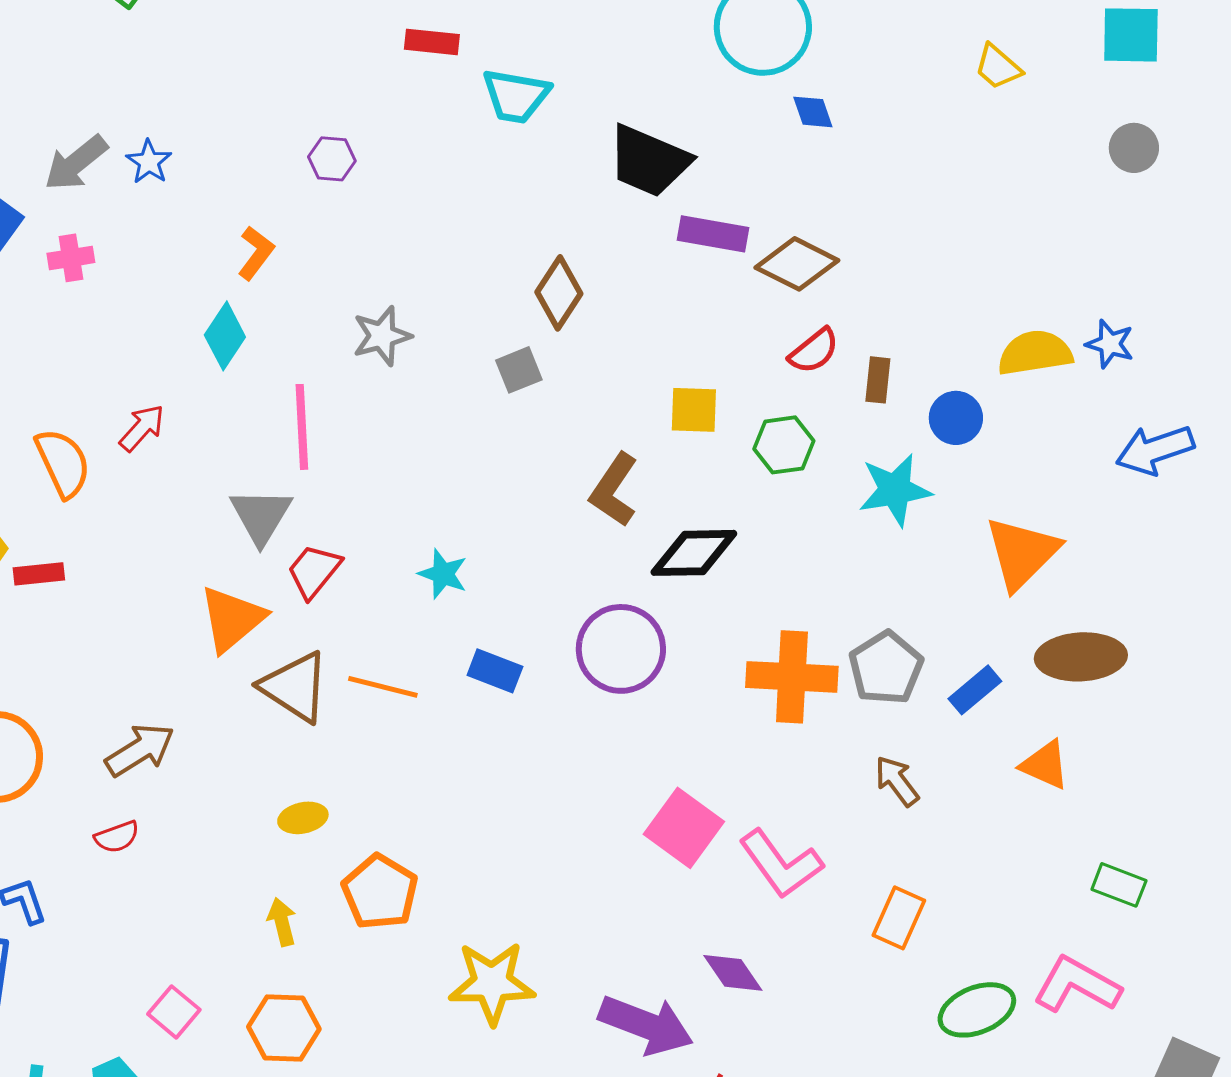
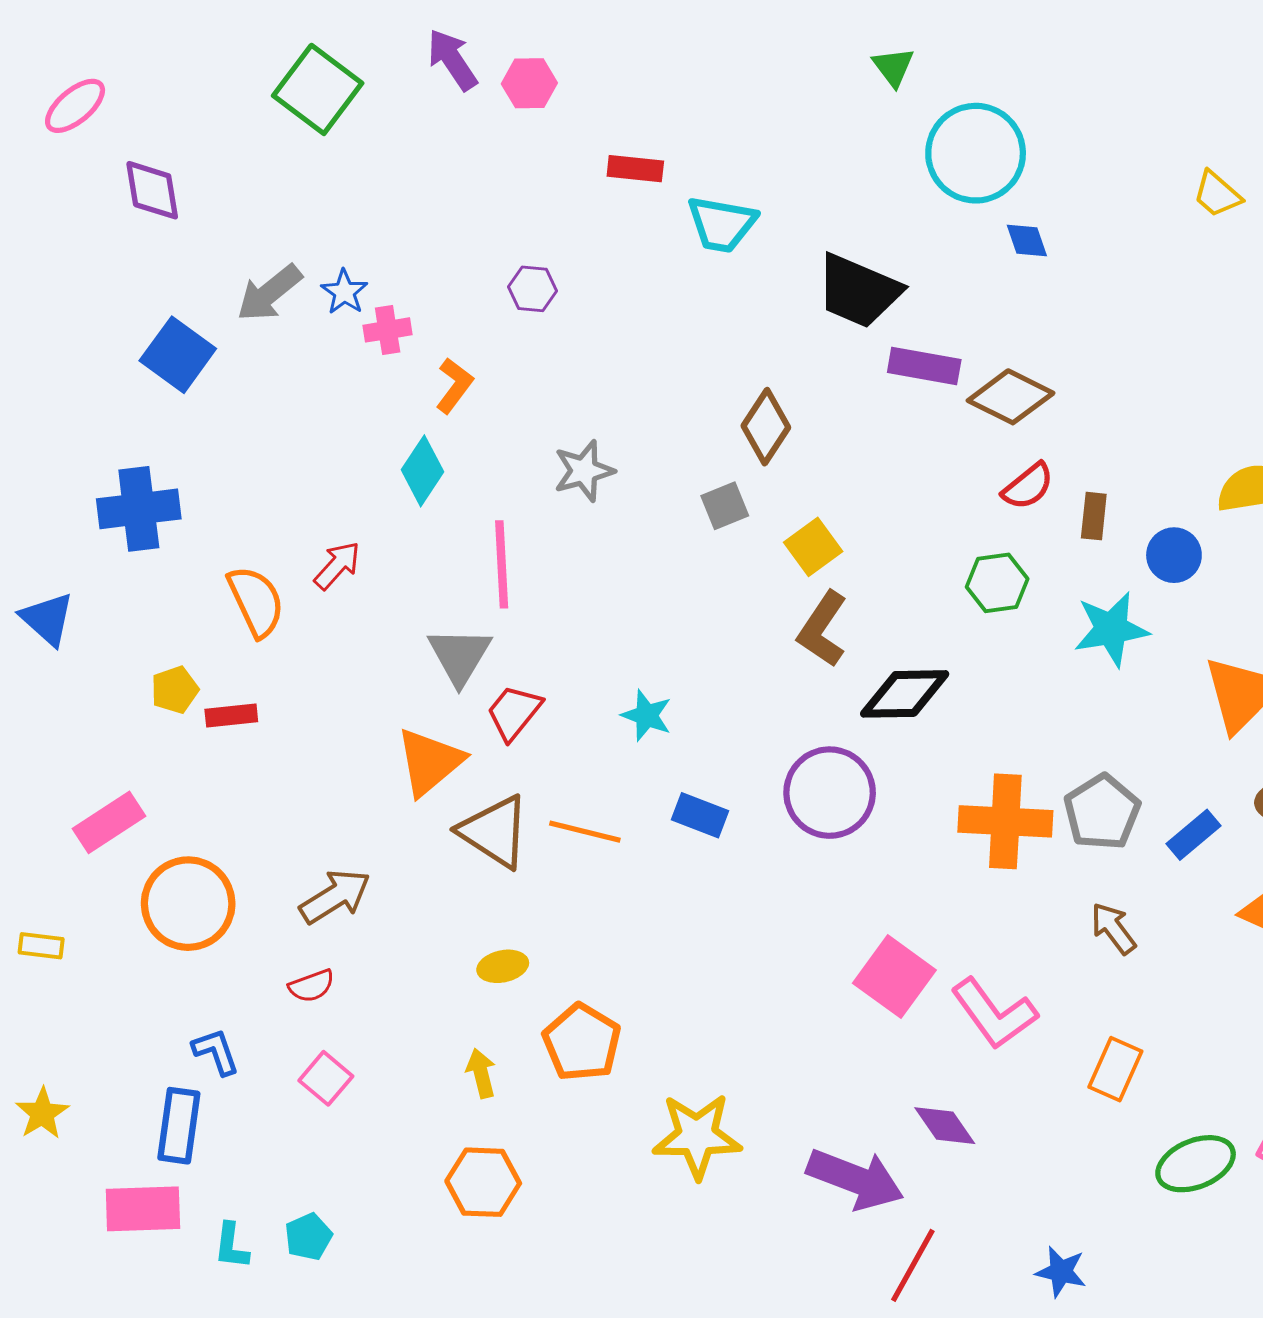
pink cross: (71, 258) -> (388, 330), moved
yellow square: (694, 410) -> (813, 547), moved, turned -38
pink square: (174, 1012) -> (326, 1078), moved

